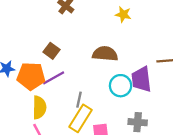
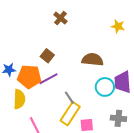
yellow star: (123, 14) -> (118, 26), moved
gray line: (79, 100) -> (69, 98), turned -48
yellow semicircle: (39, 107) -> (19, 99), moved

